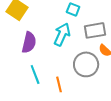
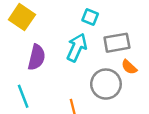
cyan line: (35, 74) -> (23, 96), moved

